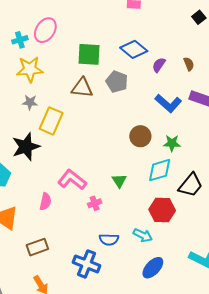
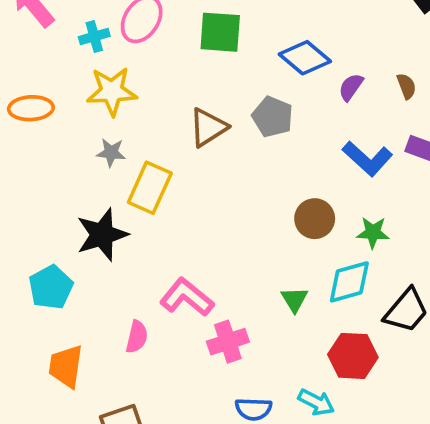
green square: (89, 54) -> (220, 32), moved
brown triangle: (82, 88) -> (208, 127), turned -40
green triangle: (119, 181) -> (294, 299), moved
pink cross: (95, 203) -> (228, 342), size x1.5

